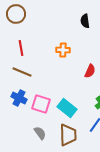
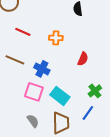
red line: (21, 48) -> (23, 32), moved, turned -56
blue cross: (19, 98) -> (42, 69), moved

